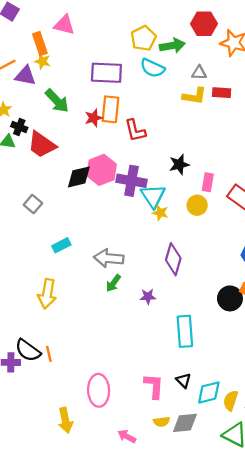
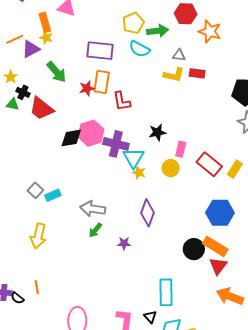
purple triangle: (25, 76) -> (31, 49), turned -42
gray square: (33, 204) -> (35, 190), moved
cyan rectangle: (185, 331) -> (166, 292), moved
black semicircle: (28, 350) -> (17, 298), moved, size x0.6

